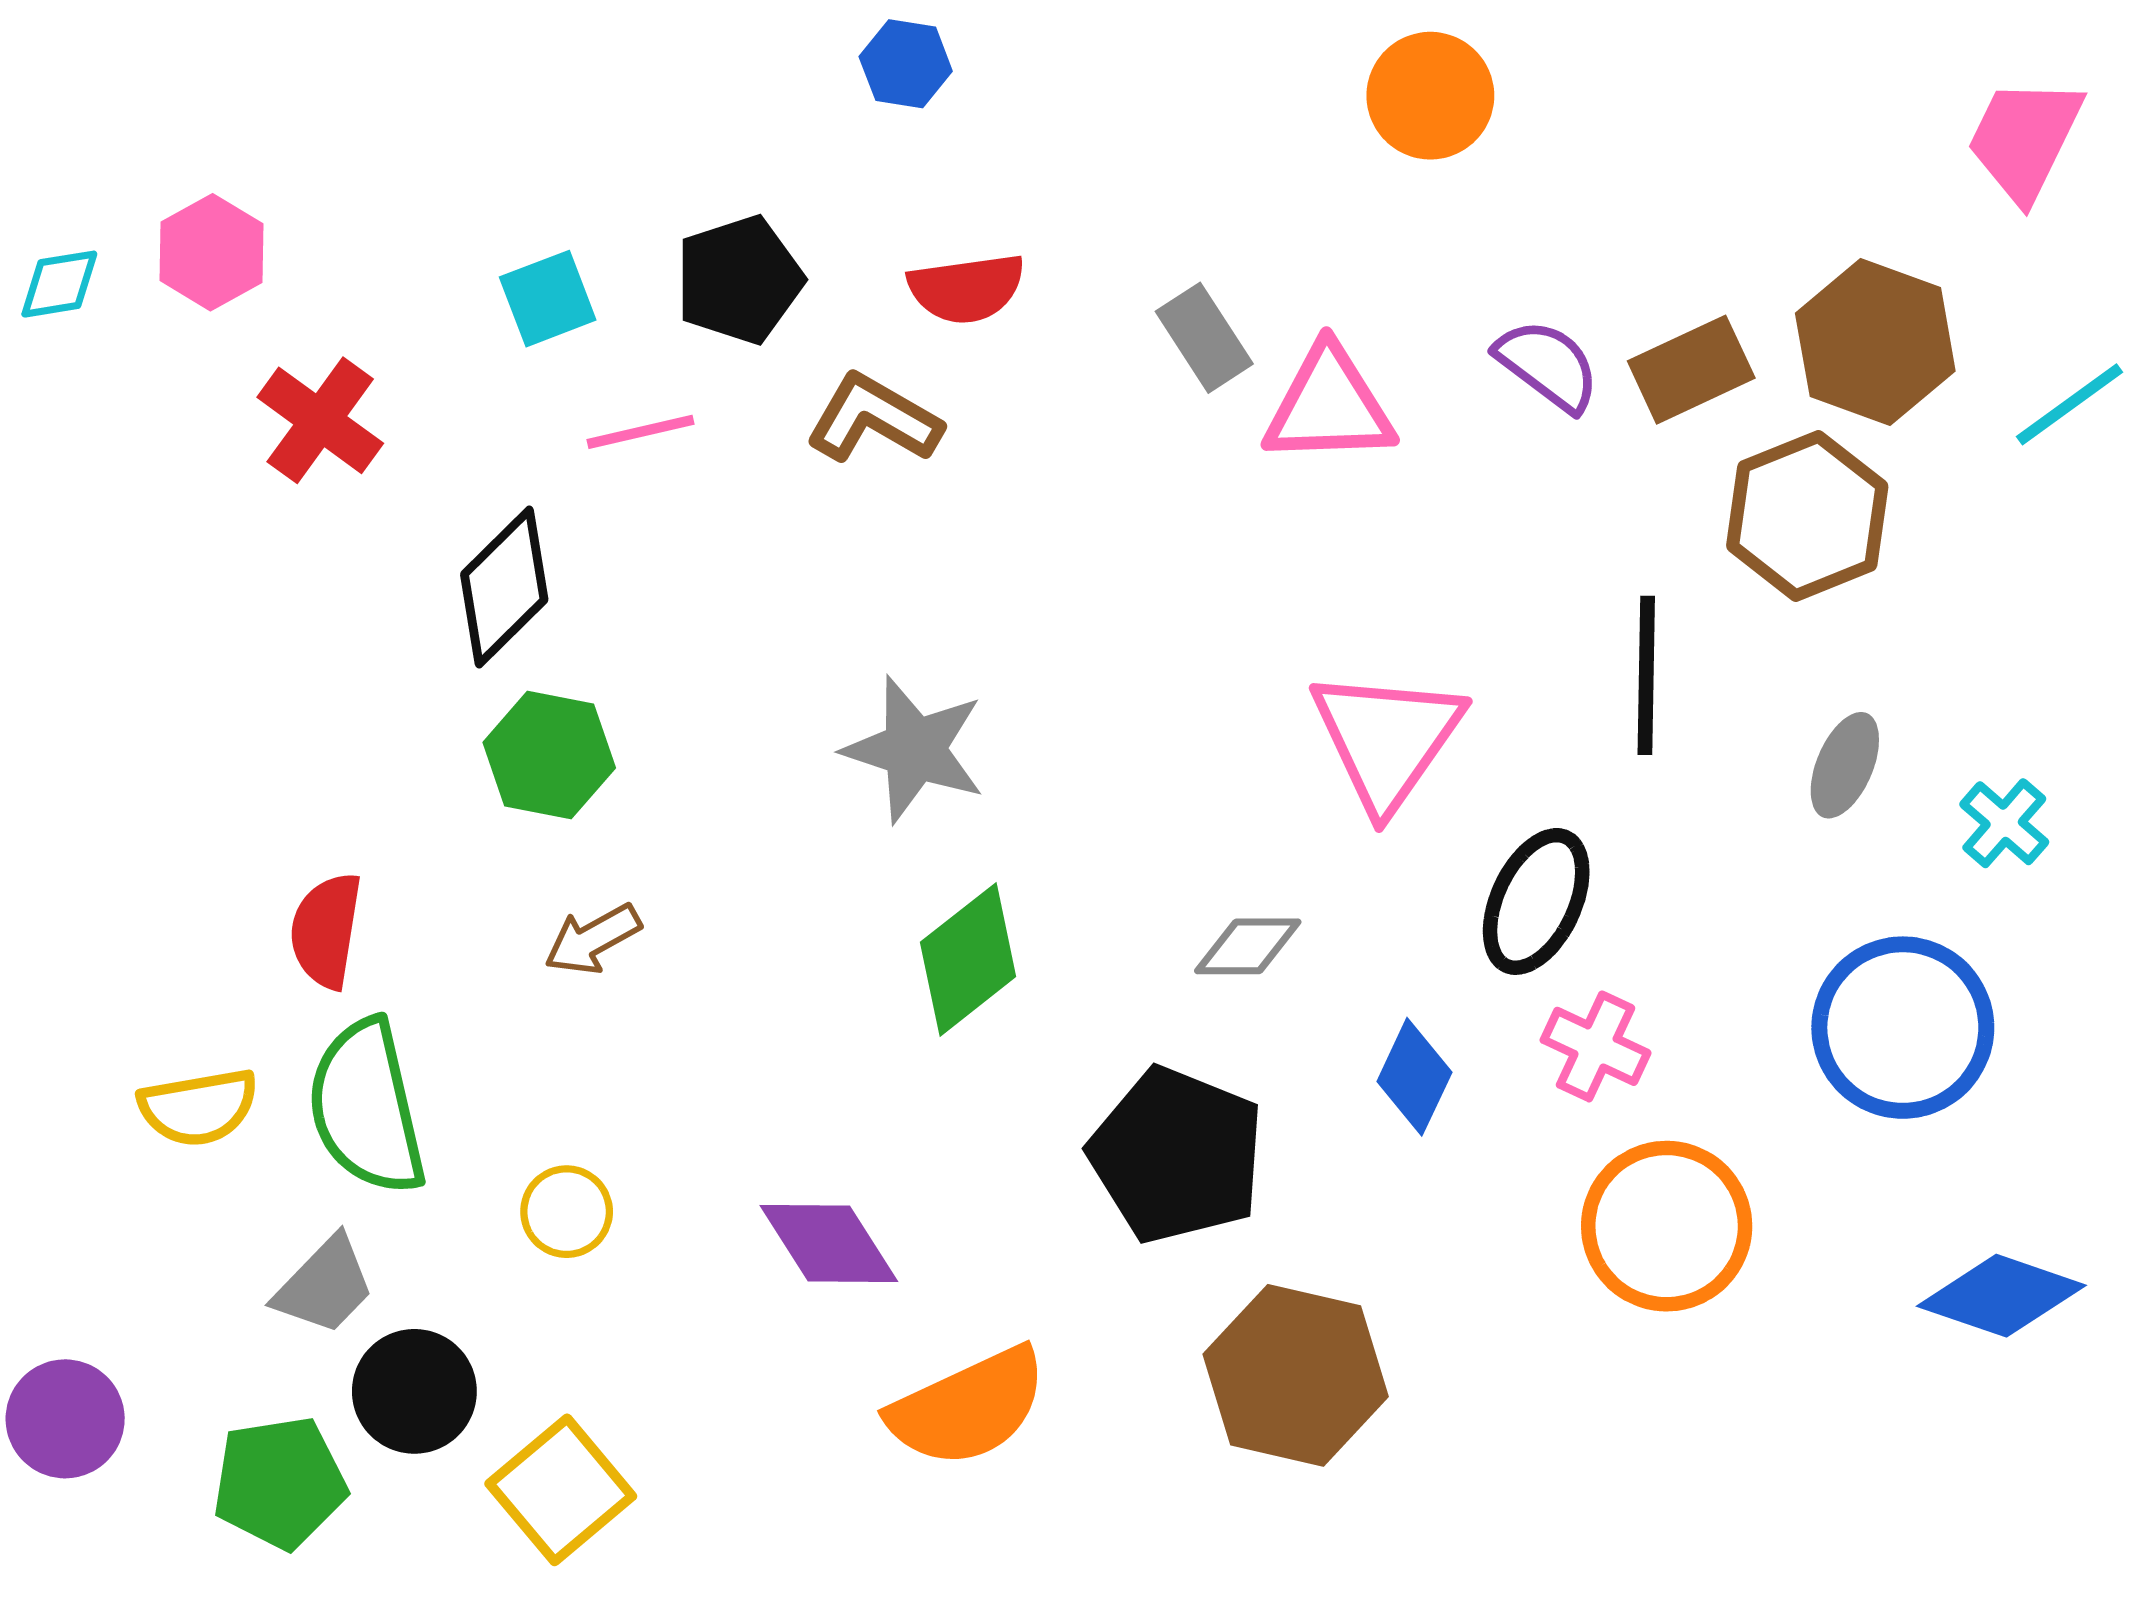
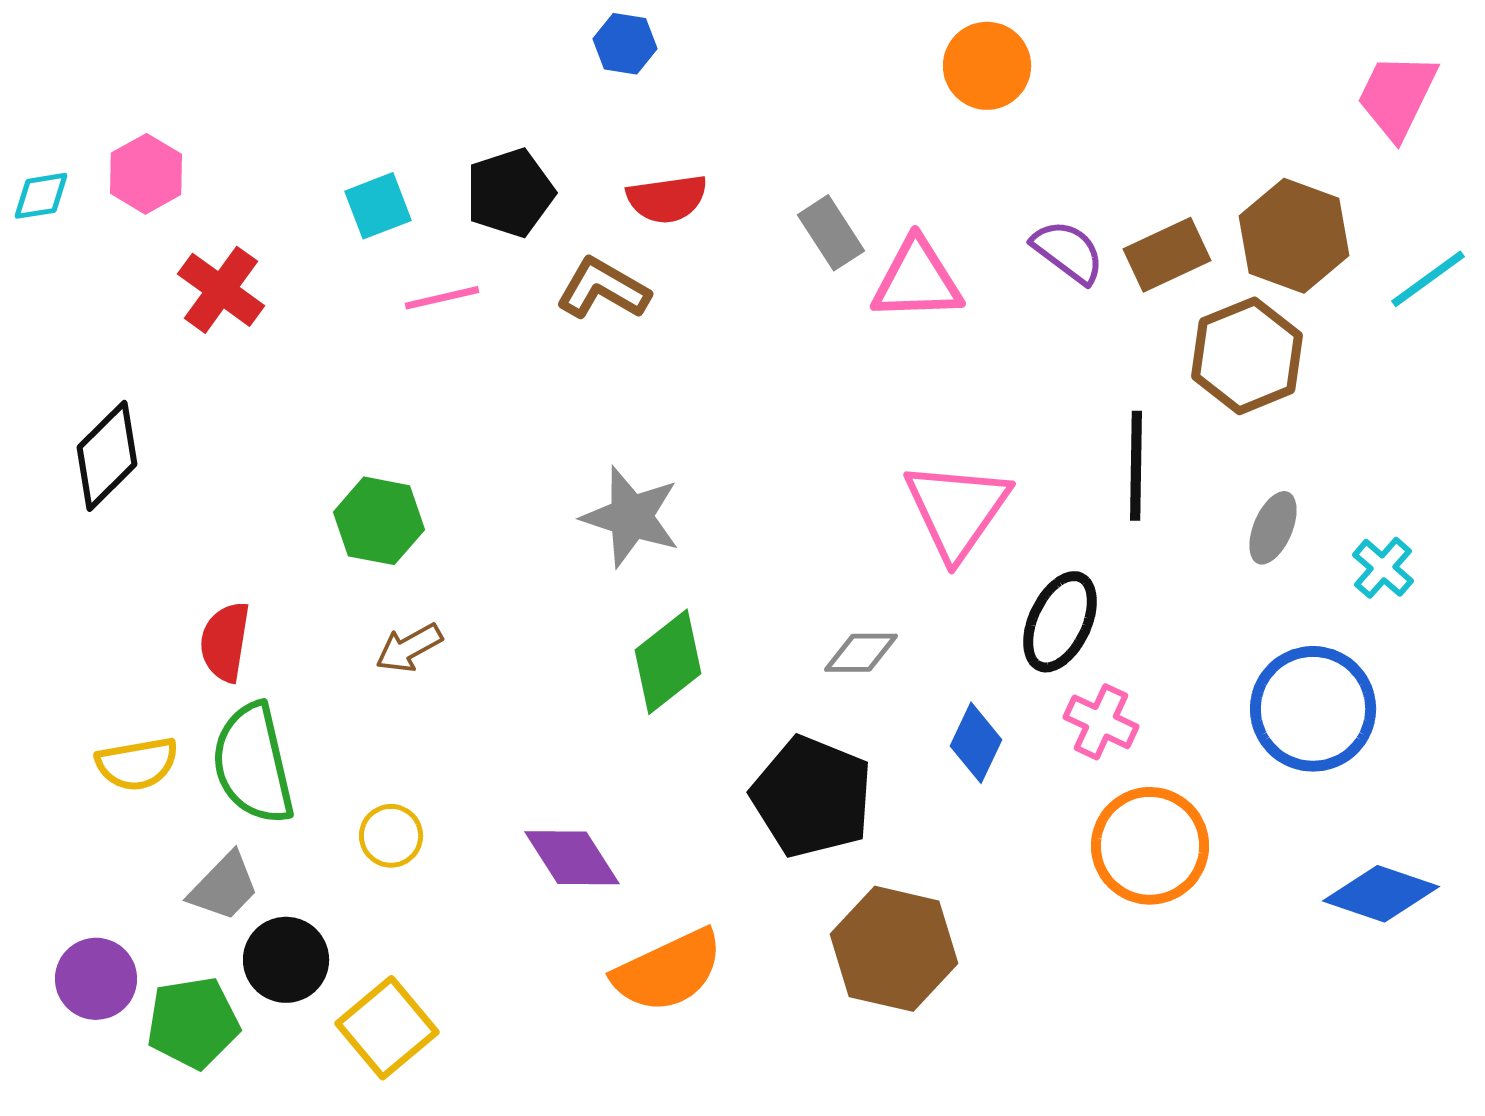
black diamond: (504, 587) -> (107, 456), moved
purple circle: (65, 1419) -> (96, 979), moved

